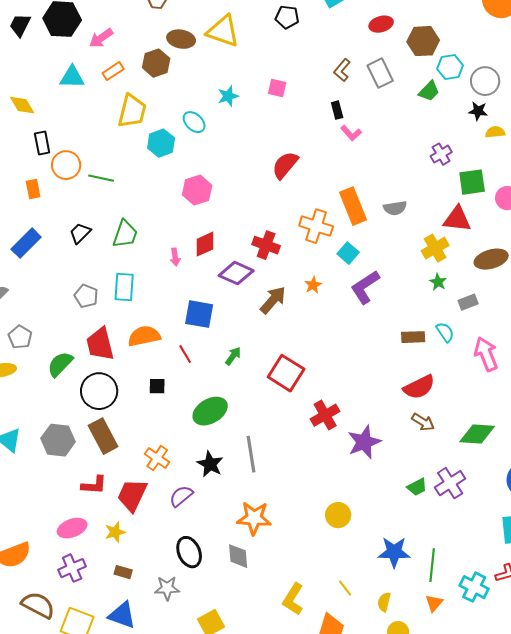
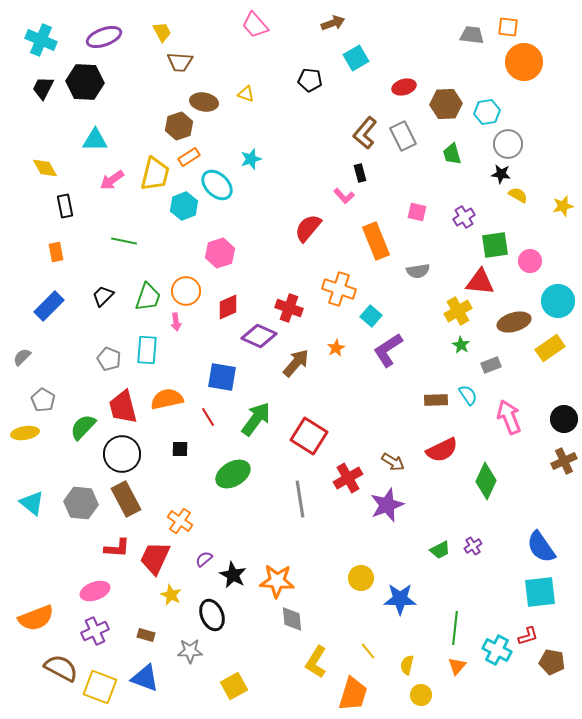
yellow triangle: (223, 31) -> (246, 94), size x0.5
pink arrow: (101, 38) -> (112, 180), moved
cyan hexagon: (450, 67) -> (487, 112), moved
brown L-shape: (342, 70) -> (365, 133), size x1.4
orange rectangle: (113, 71) -> (189, 157), moved
pink square: (277, 88) -> (417, 212), moved
green trapezoid: (429, 91) -> (452, 154), turned 120
cyan ellipse: (194, 122) -> (217, 185), size x1.4
yellow semicircle: (495, 132) -> (518, 195), turned 36
pink L-shape: (351, 133) -> (344, 196), moved
orange circle: (66, 165) -> (186, 291), moved
orange rectangle: (353, 206) -> (376, 241), moved
pink arrow: (175, 257) -> (176, 322), moved
green arrow: (233, 356) -> (256, 419), size x1.8
brown arrow: (423, 422) -> (393, 462), moved
green diamond: (477, 434) -> (486, 481), moved, turned -69
gray line: (251, 454) -> (300, 499), moved
black star: (210, 464) -> (233, 575), moved
purple cross: (450, 483) -> (473, 546), size x0.6
purple semicircle: (181, 496) -> (204, 559), size x0.7
yellow star: (115, 532) -> (171, 595), moved, turned -30
blue star: (394, 552) -> (400, 599), moved
gray diamond: (238, 556) -> (292, 619), moved

